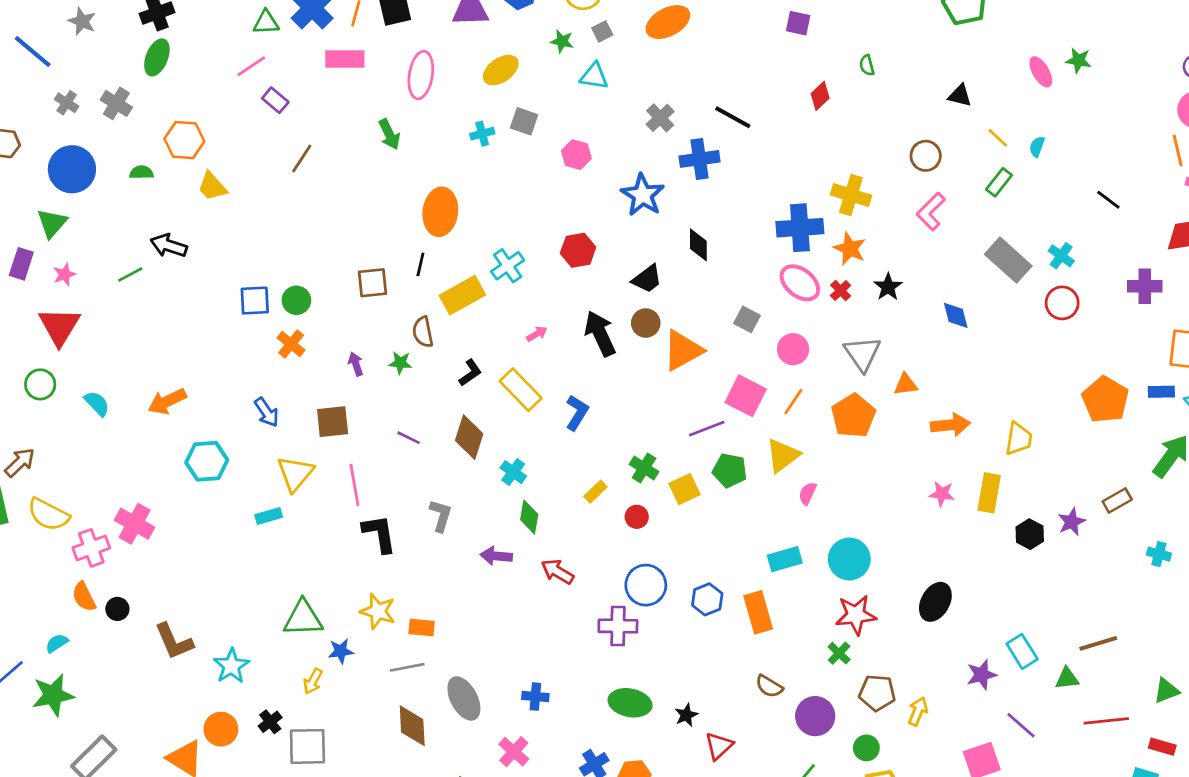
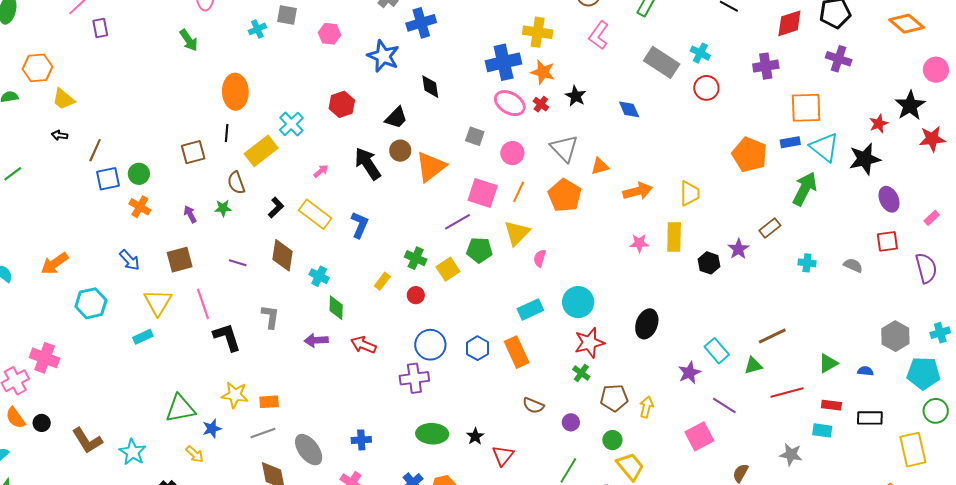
purple rectangle: (275, 100) -> (100, 28), turned 48
brown line: (302, 158) -> (95, 150), moved
black arrow: (169, 246) -> (60, 135), moved, size x0.6
yellow arrow: (313, 681) -> (195, 454), turned -66
purple circle: (815, 716) -> (571, 422), size x0.6

